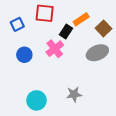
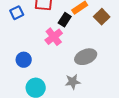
gray ellipse: (97, 53) -> (86, 57), moved
blue circle: (24, 55) -> (24, 60), moved

